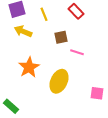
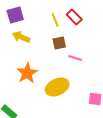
yellow line: (44, 14) -> (55, 20), moved
yellow ellipse: (59, 81) -> (57, 87), turned 40

